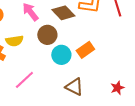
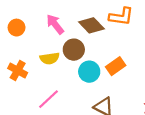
yellow semicircle: (14, 41) -> (50, 58), moved

